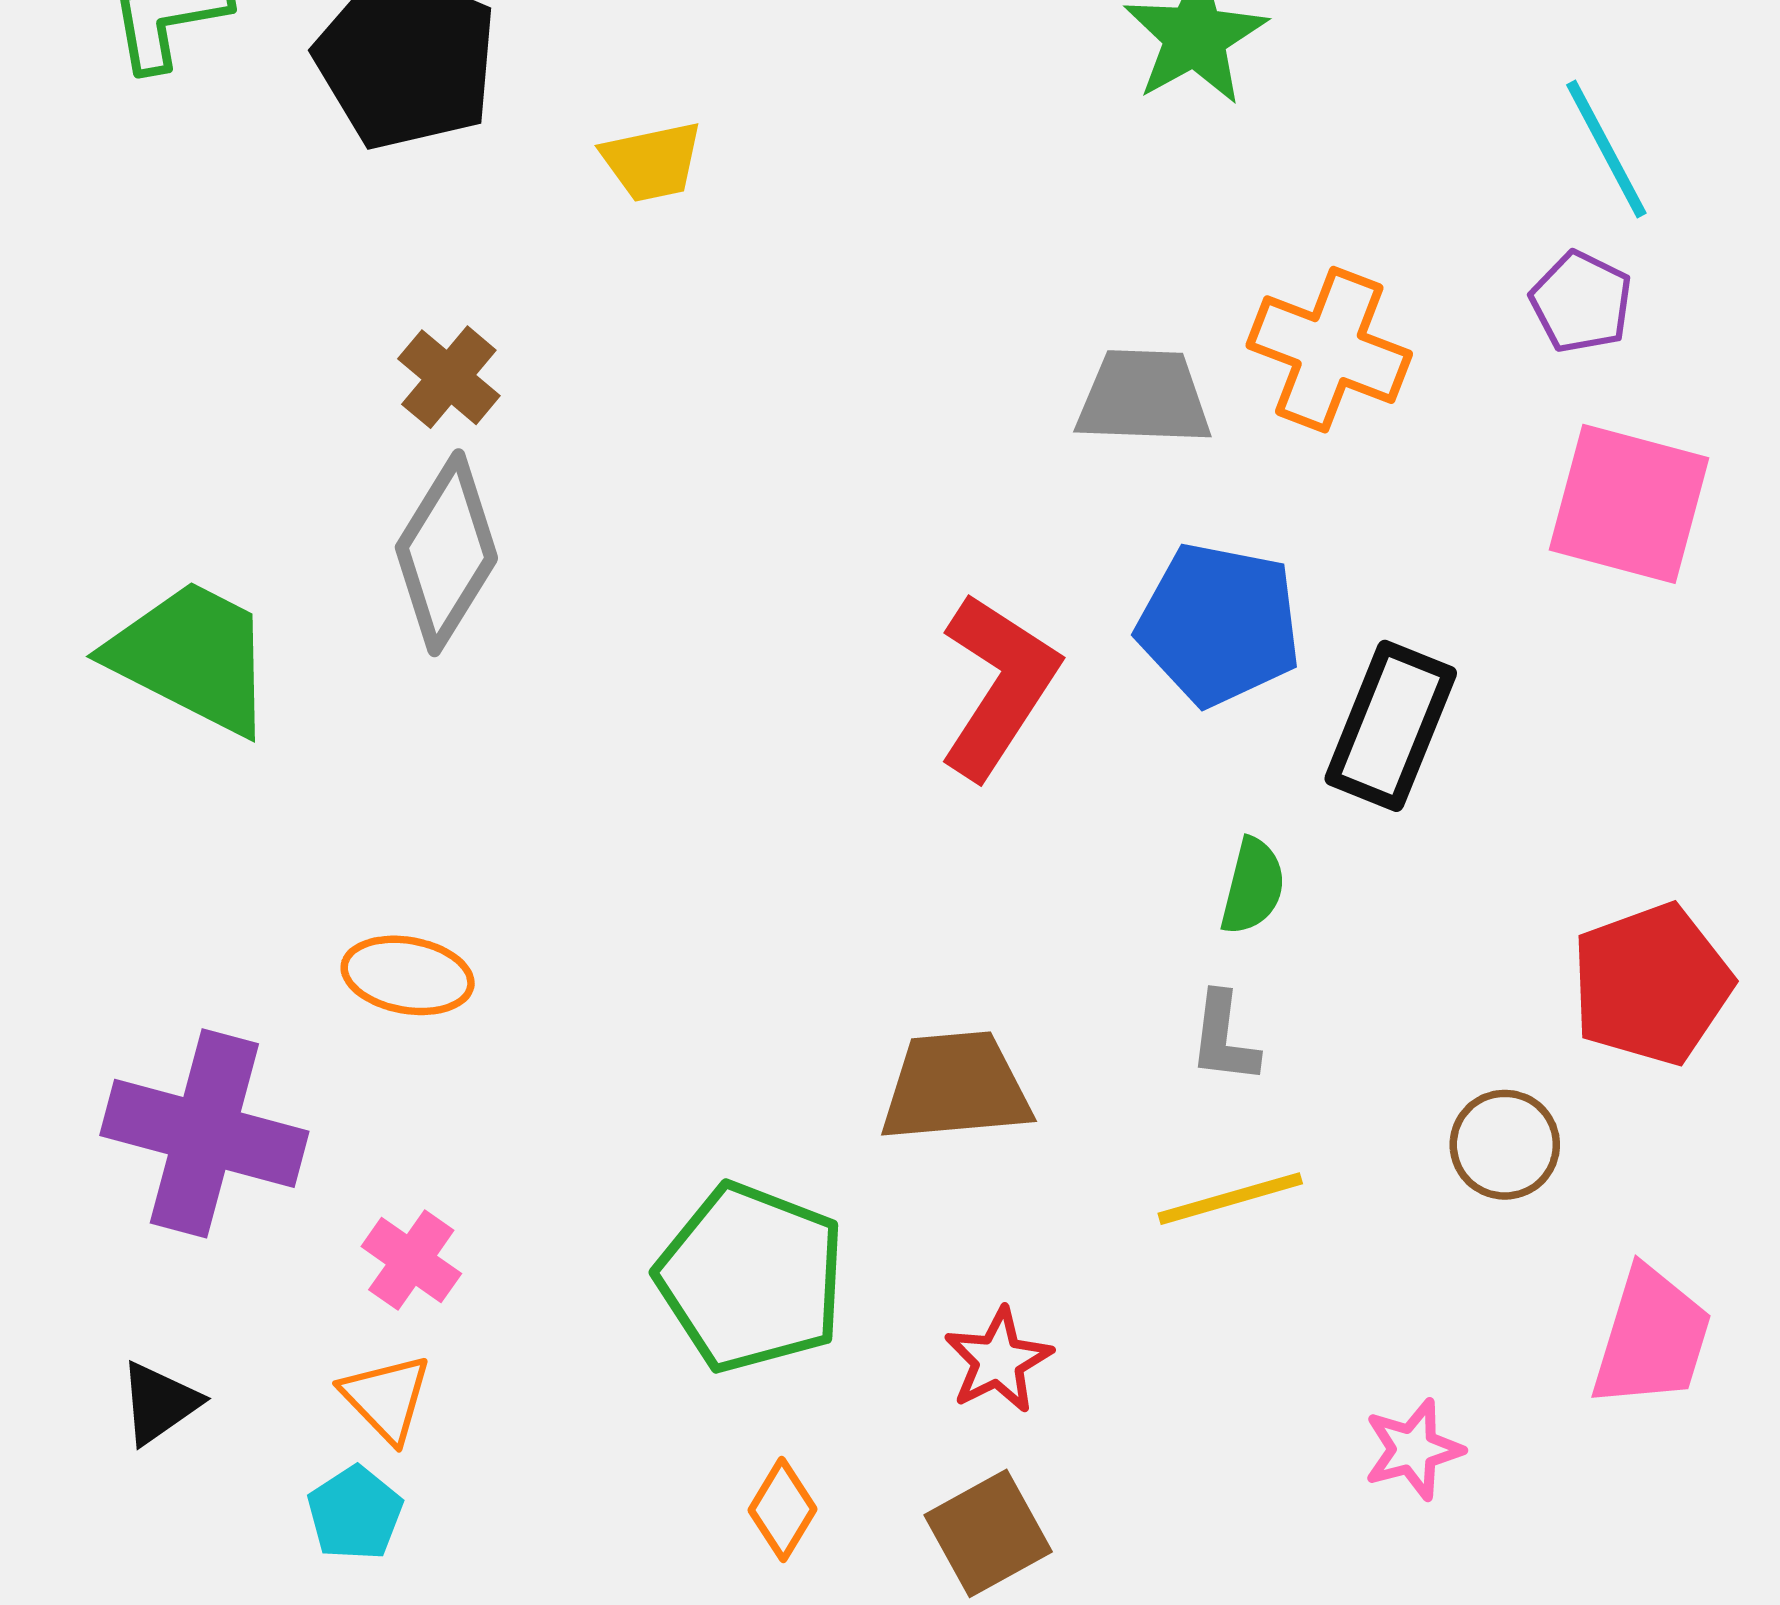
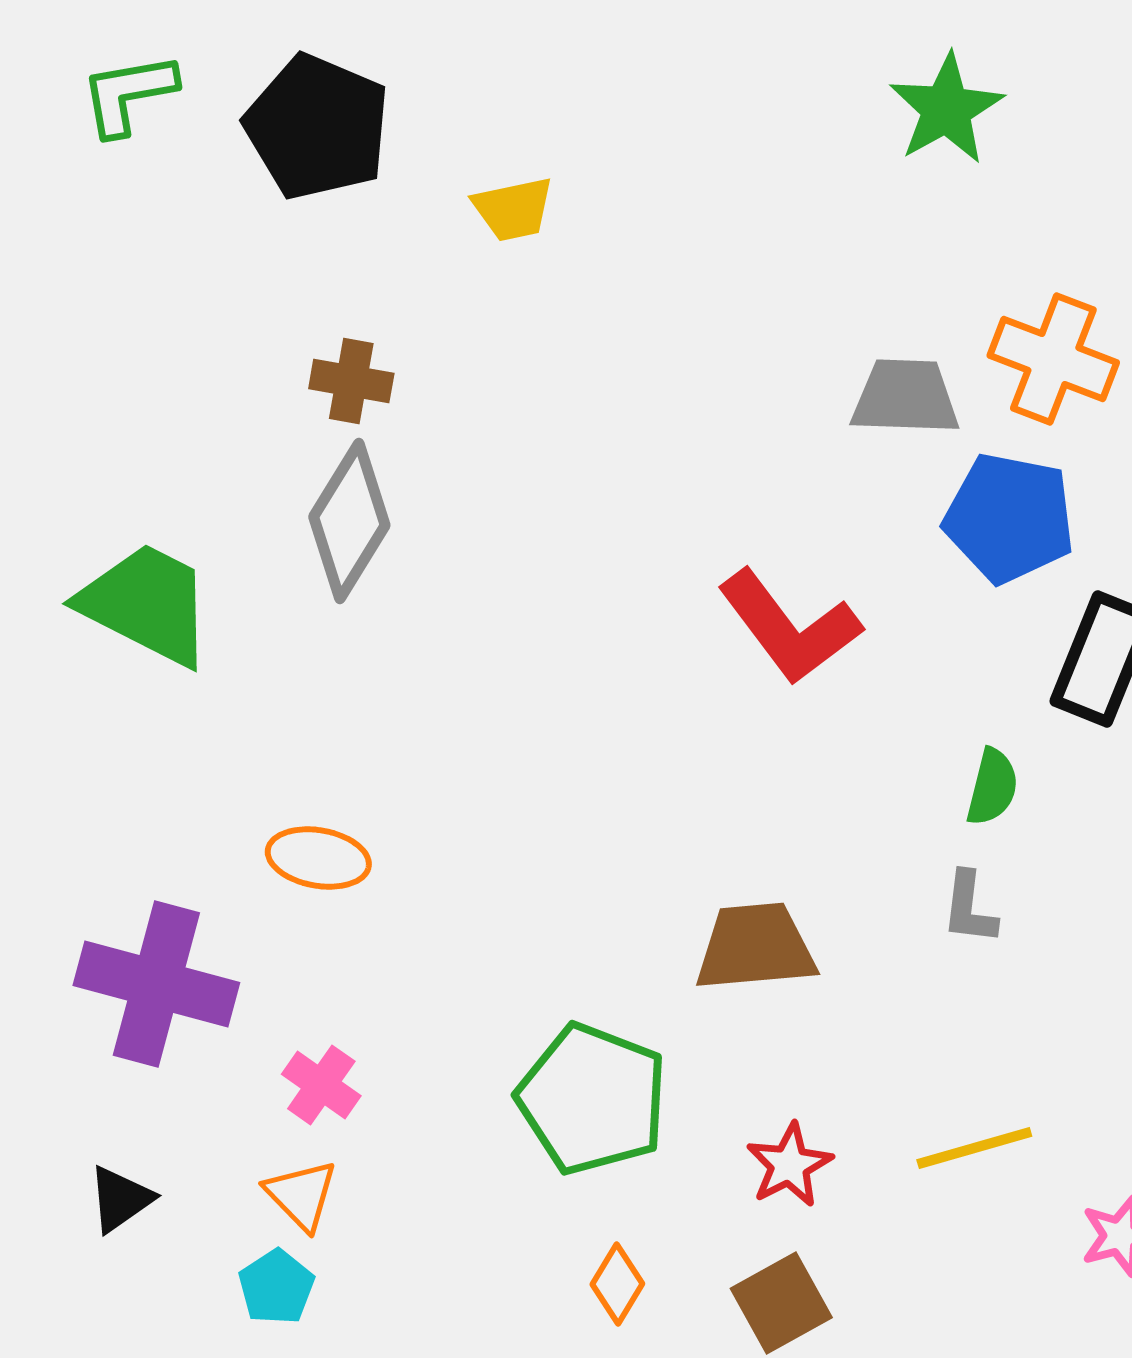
brown cross: (449, 377) -> (351, 381), turned -30
blue pentagon: (1219, 624) -> (1009, 518), moved
red L-shape: (998, 686) -> (789, 627), turned 110
yellow line: (1230, 1199) -> (974, 1148), moved

